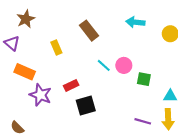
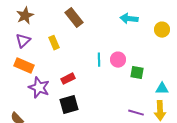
brown rectangle: (89, 31) -> (74, 18), moved
purple triangle: (12, 43) -> (23, 41), moved, turned 35
cyan line: (104, 65) -> (99, 60), turned 48
black square: (86, 106) -> (69, 105), moved

